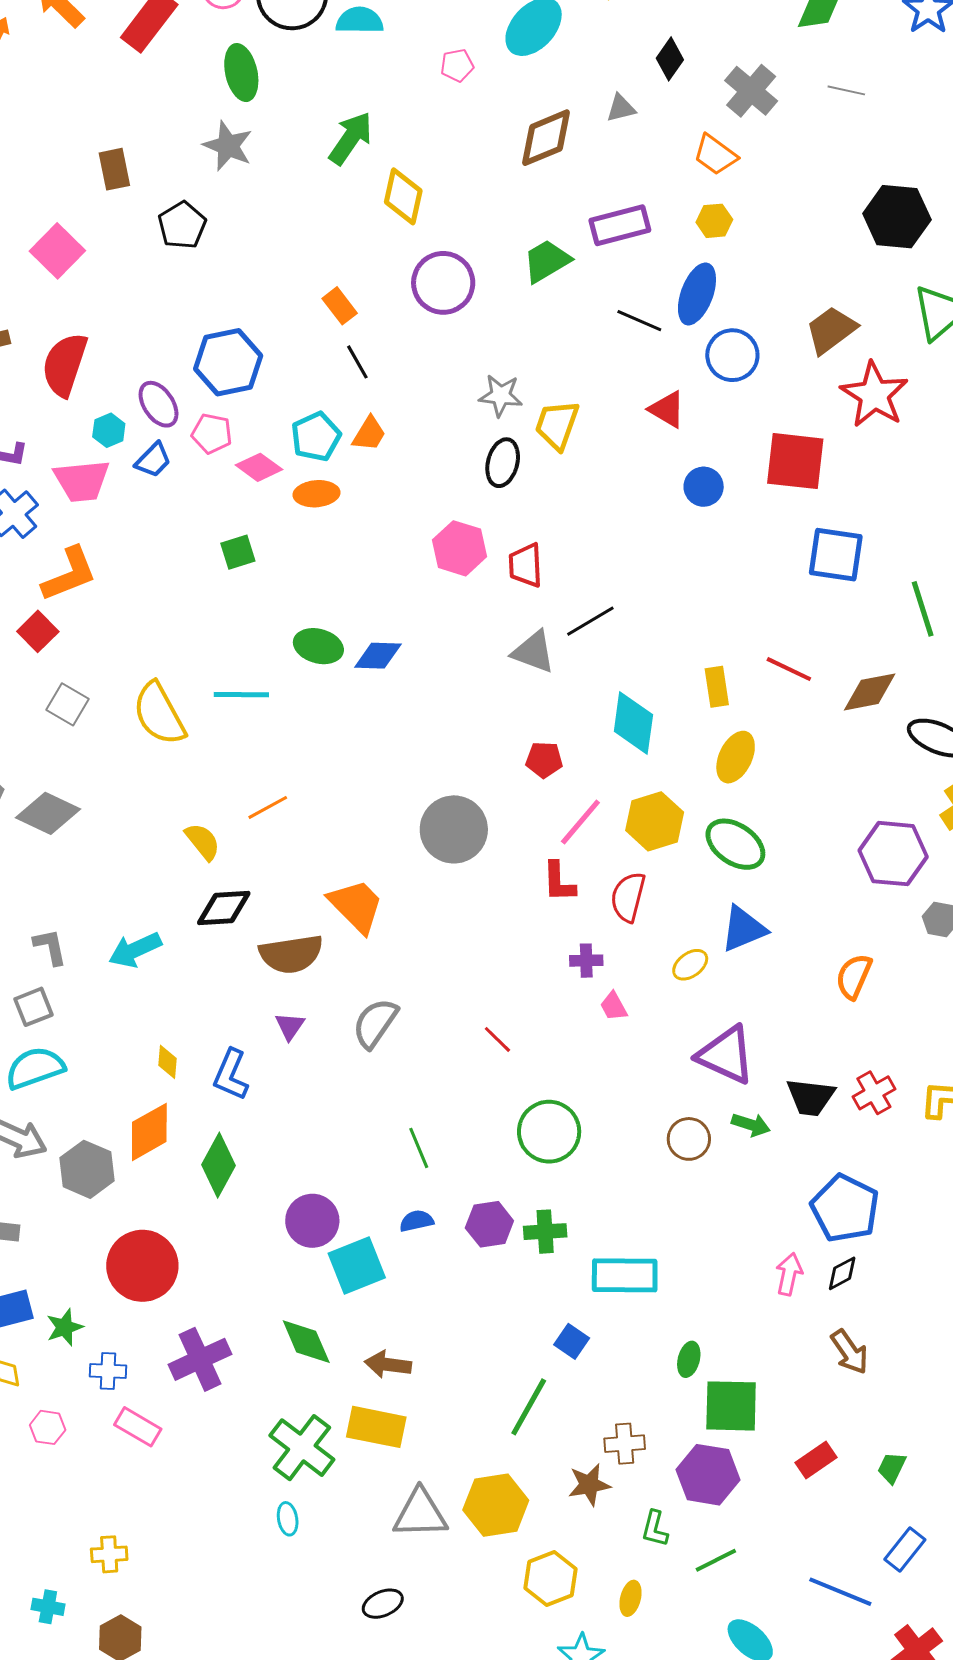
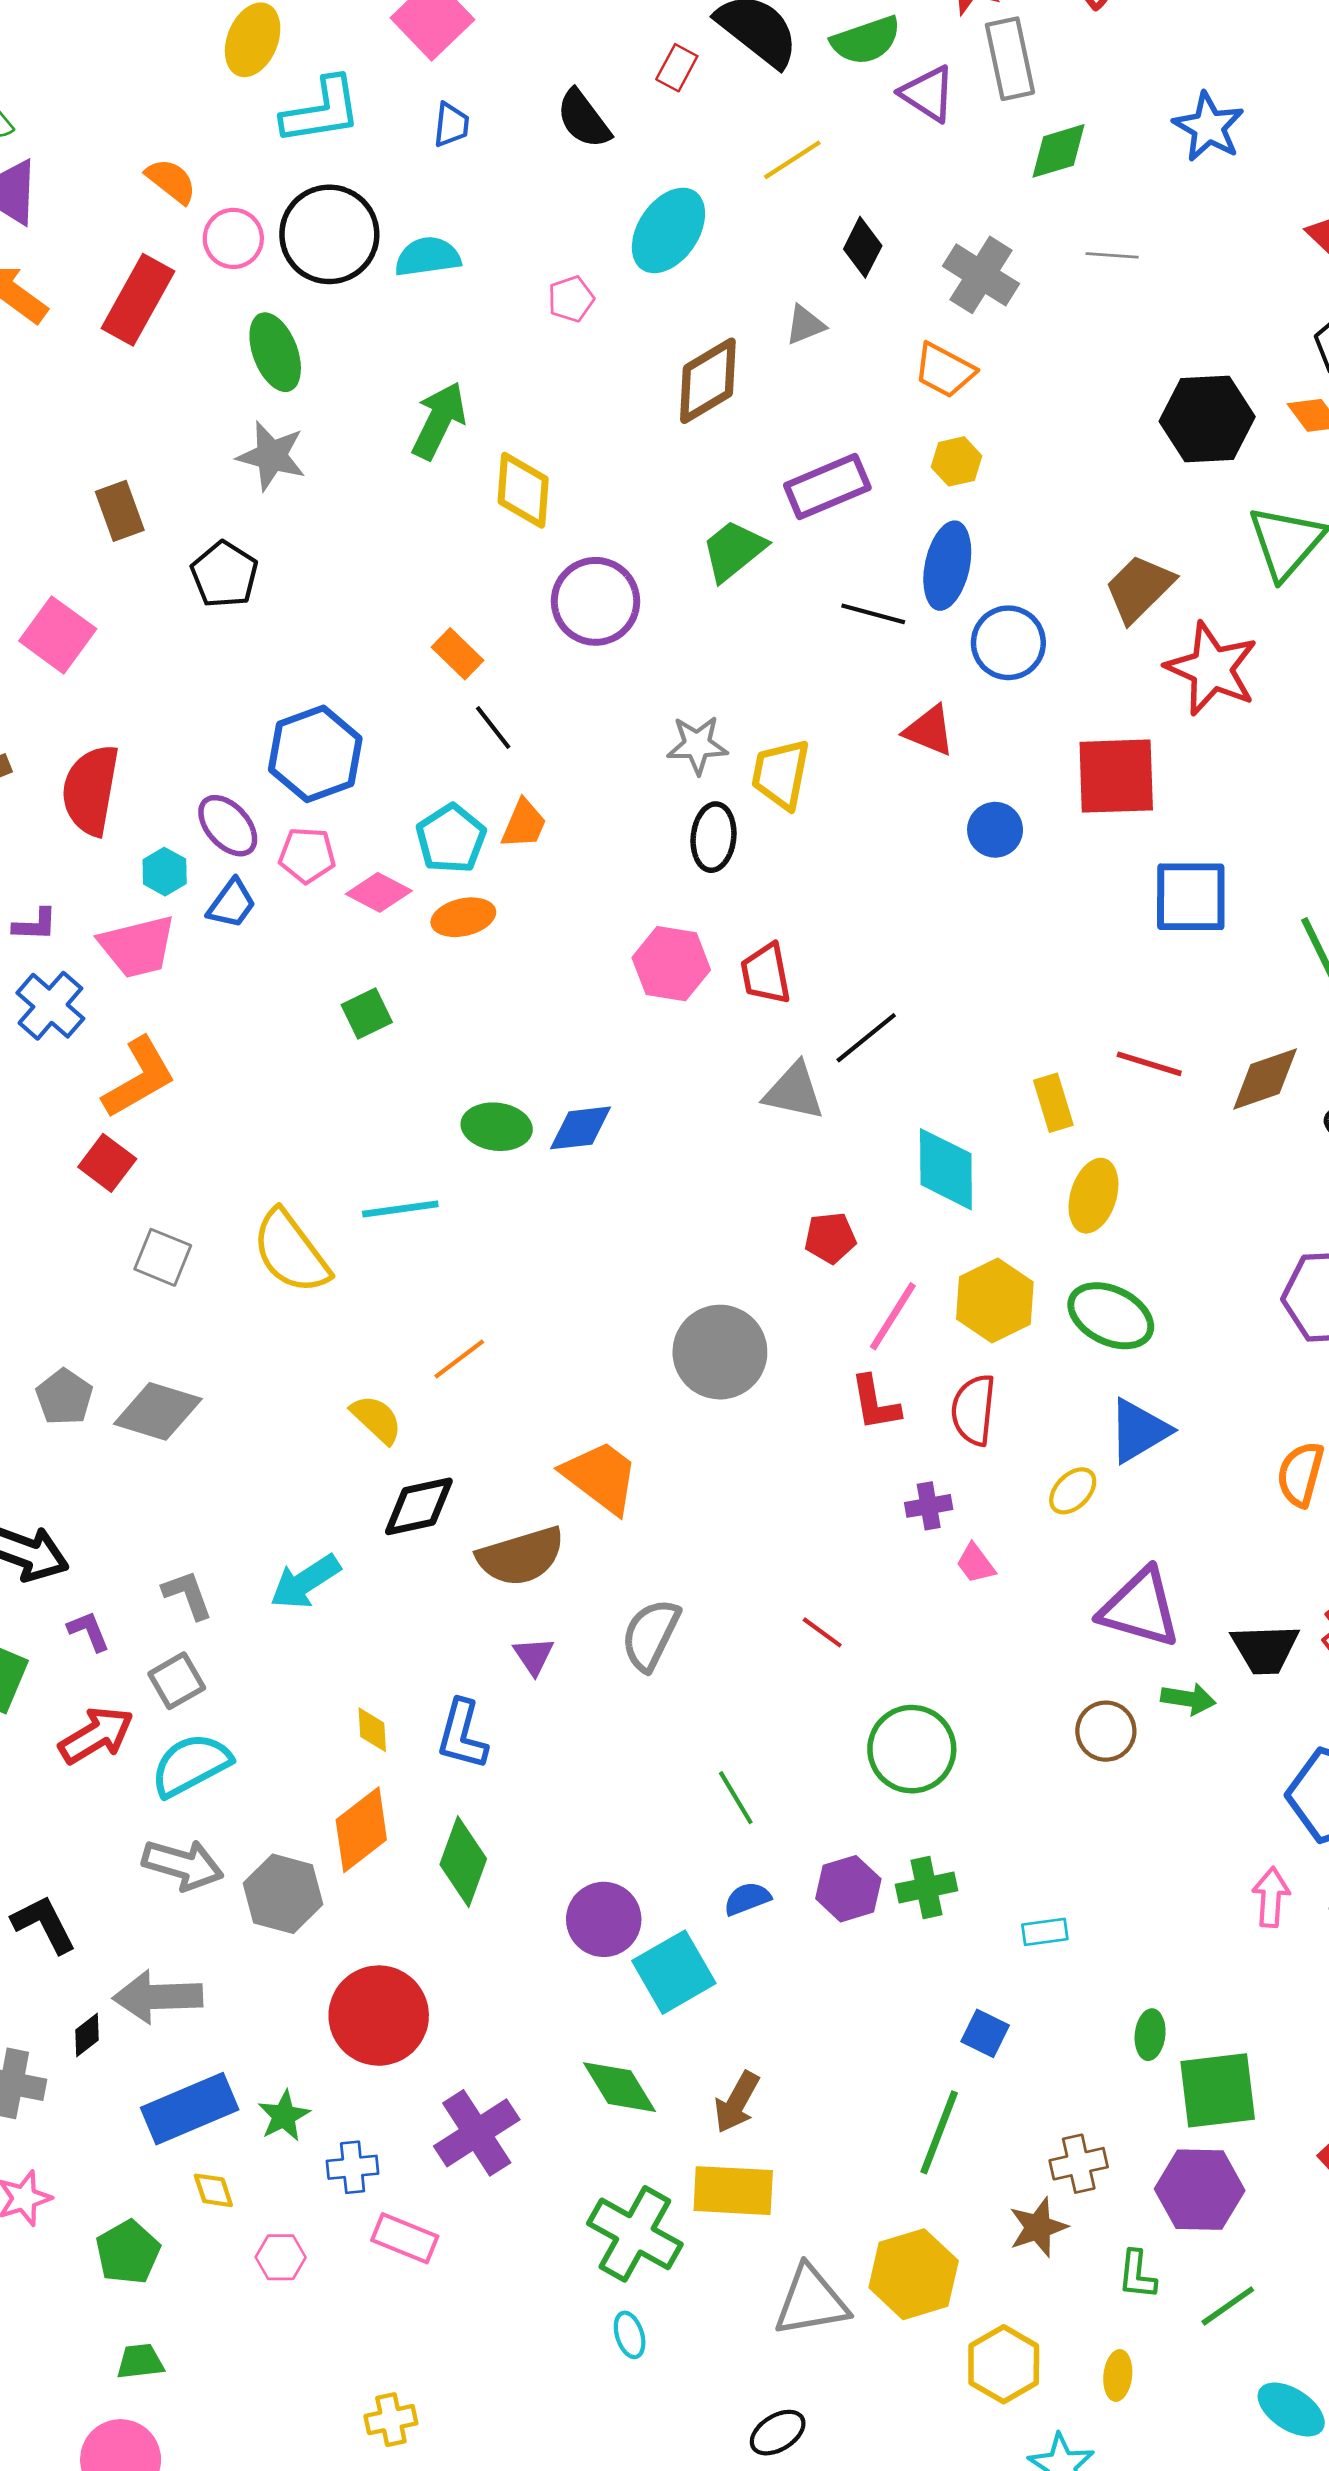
cyan rectangle: (625, 1275) -> (1045, 1932), size x0.5
brown arrow: (388, 1364) -> (737, 2102), turned -60

